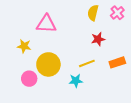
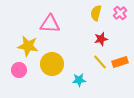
yellow star: (24, 46) -> (28, 46), size x1.5
yellow line: (87, 63) -> (100, 62), moved, turned 70
pink circle: (29, 79) -> (19, 70), moved

